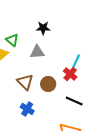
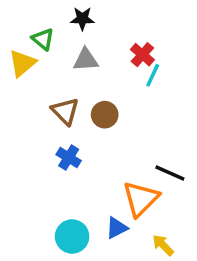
black star: (43, 28) -> (82, 19), moved
red cross: (70, 74) -> (142, 55), moved
black line: (74, 101) -> (170, 173), moved

